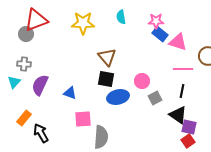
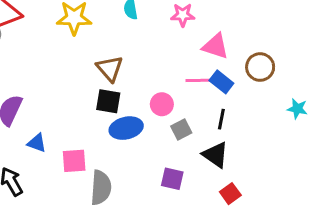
blue rectangle: (160, 34) -> (221, 82), moved
pink line: (183, 69) -> (201, 80), moved
blue triangle: (70, 93) -> (37, 143), moved
purple square: (189, 127) -> (172, 179), moved

